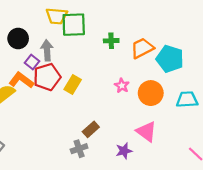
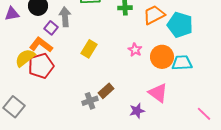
red pentagon: (47, 77) -> (41, 66), moved
cyan trapezoid: (187, 99) -> (182, 63), moved
gray cross: (79, 149) -> (90, 101), moved

